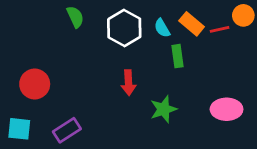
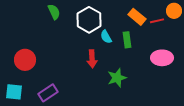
cyan semicircle: (162, 28) -> (106, 37), moved
pink ellipse: (227, 109) -> (162, 58), moved

